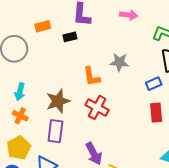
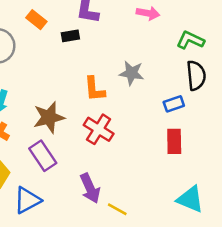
orange rectangle: (43, 26) -> (36, 20), turned 49
purple rectangle: (55, 131) -> (43, 156), turned -45

